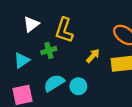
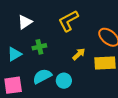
yellow L-shape: (64, 30) -> (68, 21), moved, turned 40

